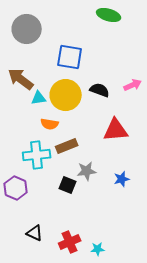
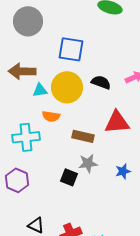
brown arrow: (21, 79) -> (22, 71), turned -36
brown rectangle: (67, 146) -> (83, 136), moved, turned 35
cyan cross: (37, 155) -> (26, 137), moved

